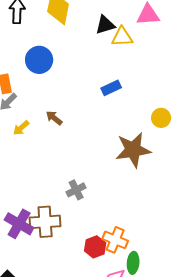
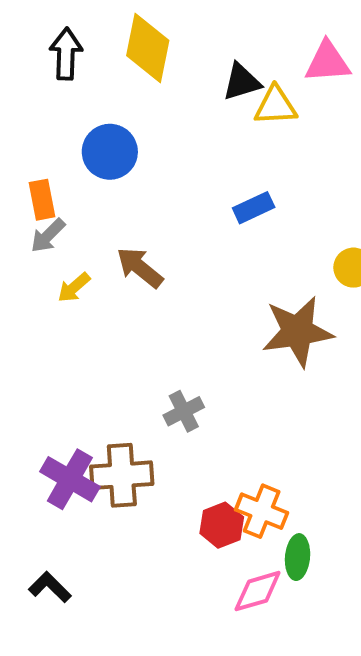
brown arrow: (54, 118) -> (140, 268), size x1.4

